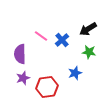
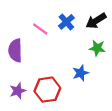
blue cross: (62, 40) -> (66, 22), moved
purple star: (23, 78) -> (18, 91), moved

